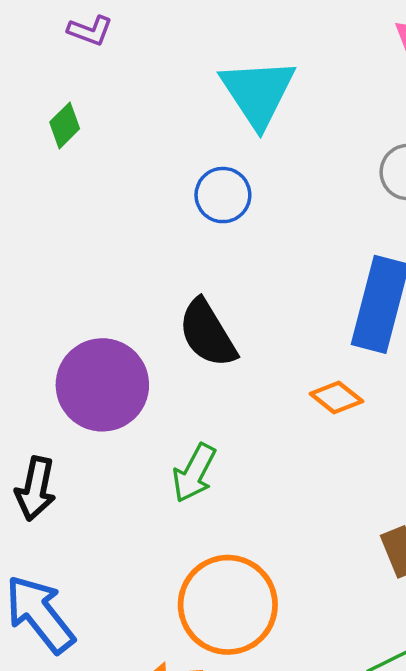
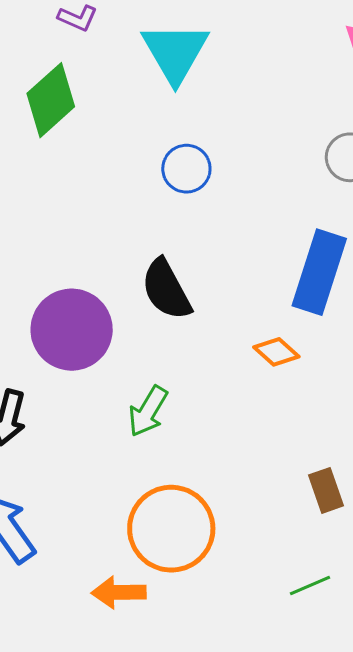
cyan triangle: (258, 93) -> (175, 52), moved
green diamond: (65, 125) -> (51, 100), size x1.8

